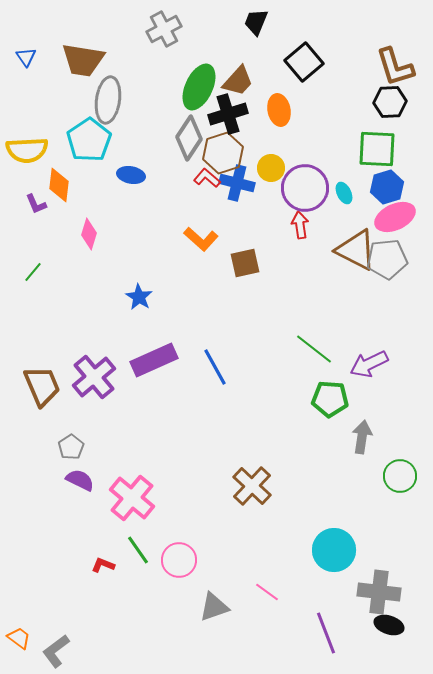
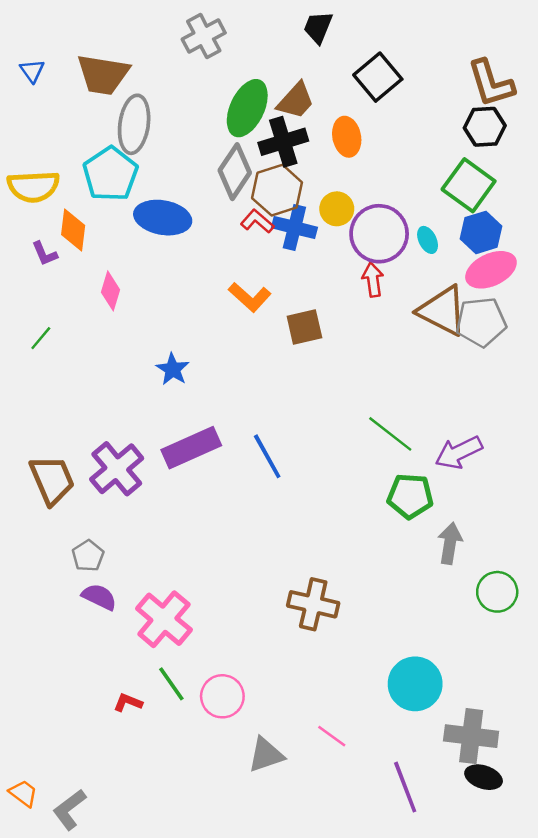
green square: (377, 149) -> (469, 185), turned 33
blue ellipse: (131, 175) -> (163, 218), size x1.6
brown cross: (252, 486) -> (313, 604), turned -30

